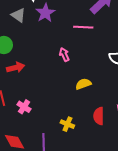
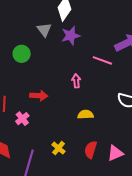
red arrow: (16, 67) -> (39, 96), moved

